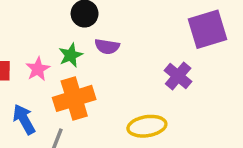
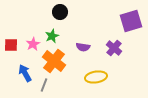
purple semicircle: (107, 47) -> (83, 47), moved
orange cross: (74, 98) -> (54, 61), turned -35

